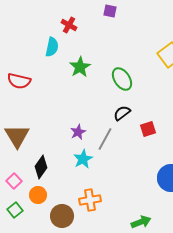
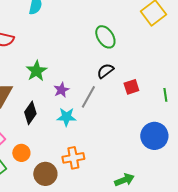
green star: (80, 67) -> (36, 71), moved
cyan star: (83, 159) -> (66, 117), turned 30
black diamond: (41, 167) -> (30, 113), moved

